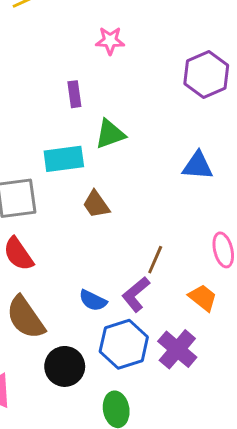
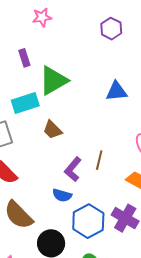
purple hexagon: (206, 75) -> (111, 29), size x0.7
green triangle: (110, 134) -> (53, 81), size x1.4
purple L-shape: (136, 294) -> (73, 169), moved

